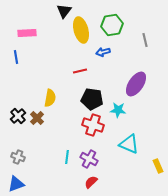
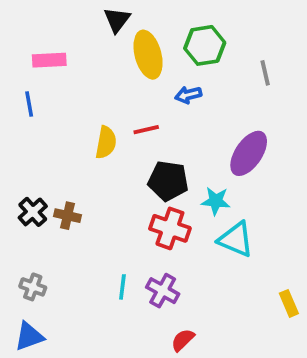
yellow semicircle: (50, 98) -> (106, 142), moved
brown cross: (37, 118) -> (68, 216), turned -32
cyan triangle: (129, 144) -> (236, 239), moved
red semicircle: (91, 182) -> (183, 340), moved

